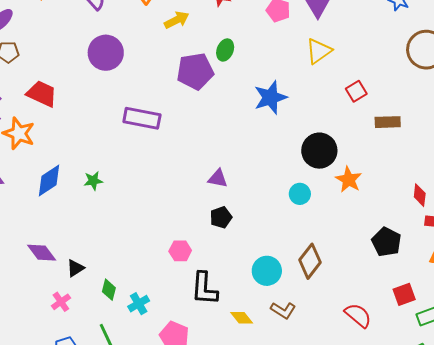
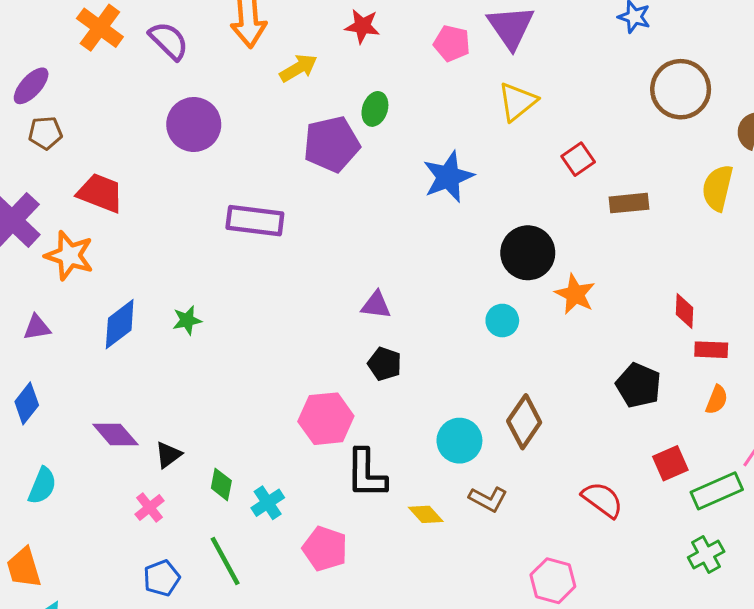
black pentagon: (221, 217) -> (385, 364), turned -30
pink hexagon: (180, 251) -> (326, 419), size x1.6

